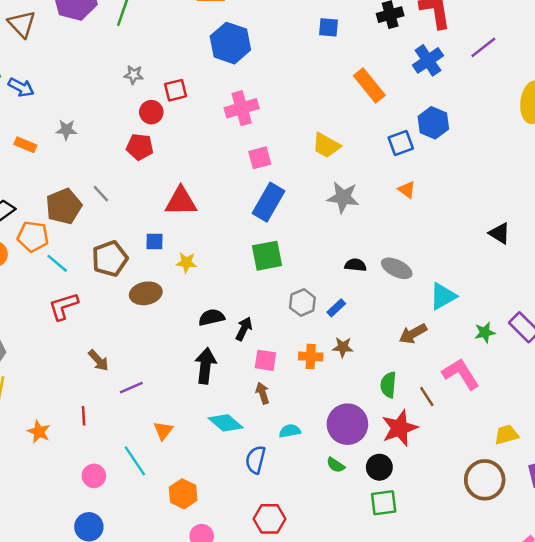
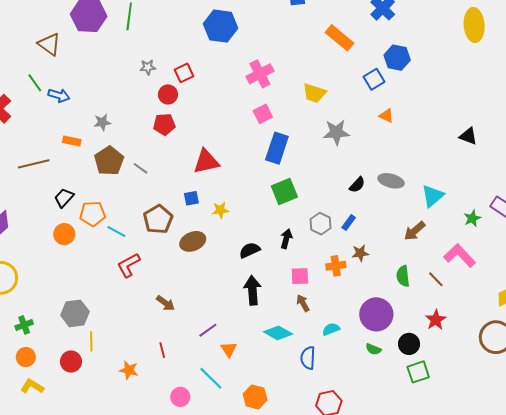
pink cross: (242, 108) -> (260, 74), moved
brown pentagon: (64, 206) -> (109, 161), moved
black semicircle: (355, 265) -> (357, 185), turned 138
black arrow: (244, 329) -> (286, 239), moved
purple line: (131, 388) -> (208, 330), moved
red star: (400, 428) -> (436, 320), moved, size x0.7

